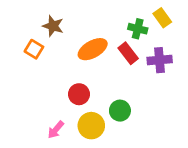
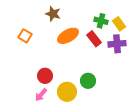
yellow rectangle: (162, 18) -> (119, 24), moved
brown star: (53, 26) -> (53, 14), moved
red circle: (79, 94) -> (45, 76), moved

